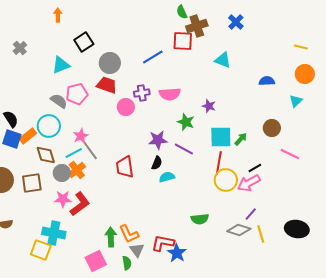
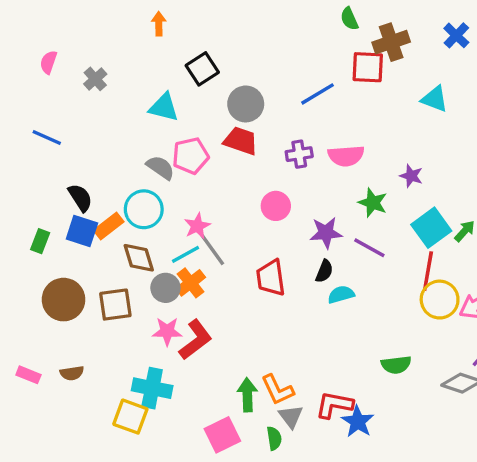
green semicircle: (182, 12) -> (349, 19), moved
cyan triangle: (61, 65) -> (164, 107), turned 36
pink circle: (126, 107) -> (276, 206), moved
cyan square: (221, 137) -> (431, 228), turned -35

